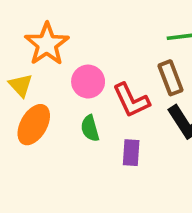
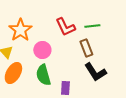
red L-shape: (131, 100) -> (65, 27), moved
green semicircle: (90, 128) -> (43, 75), size x1.5

